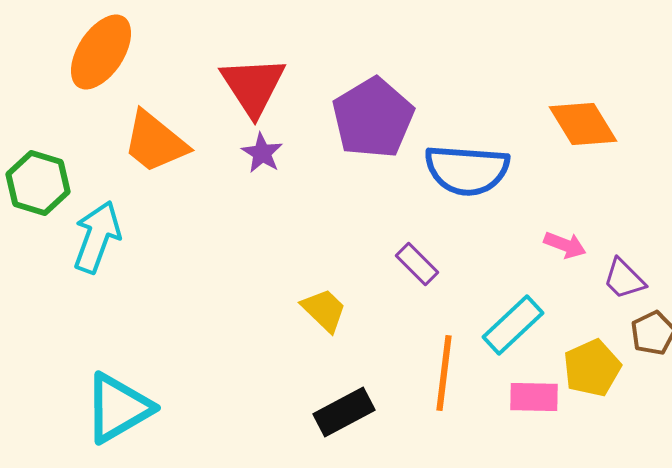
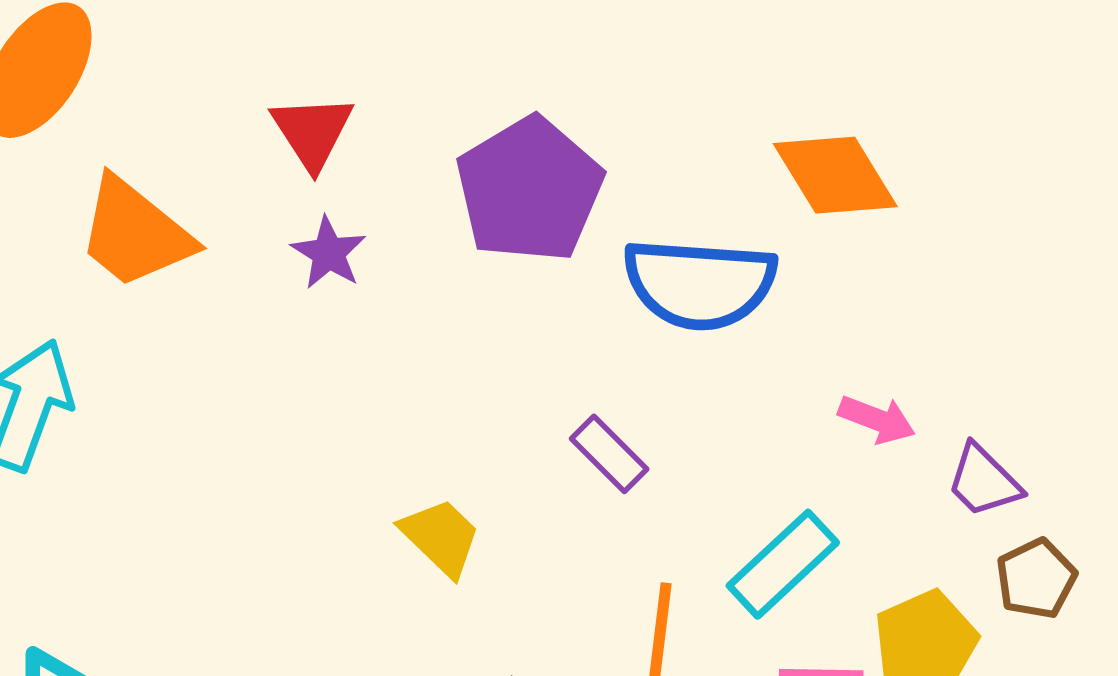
red triangle: (253, 86) -> (312, 132), size x0.7
orange diamond: (583, 124) -> (835, 175), moved

